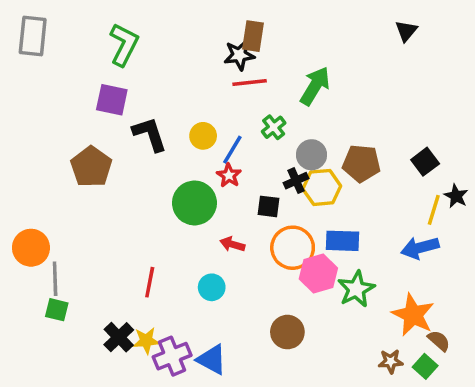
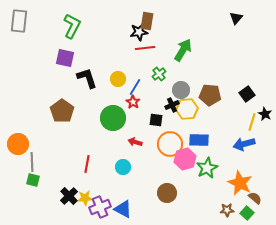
brown pentagon: (91, 167) -> (62, 111), moved

